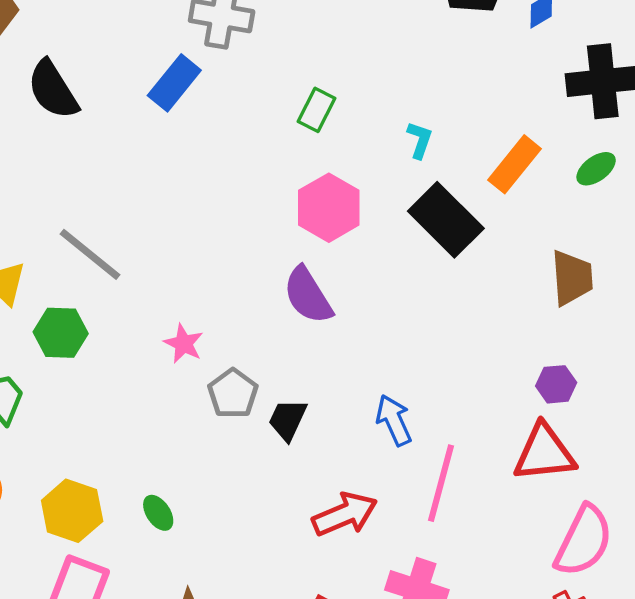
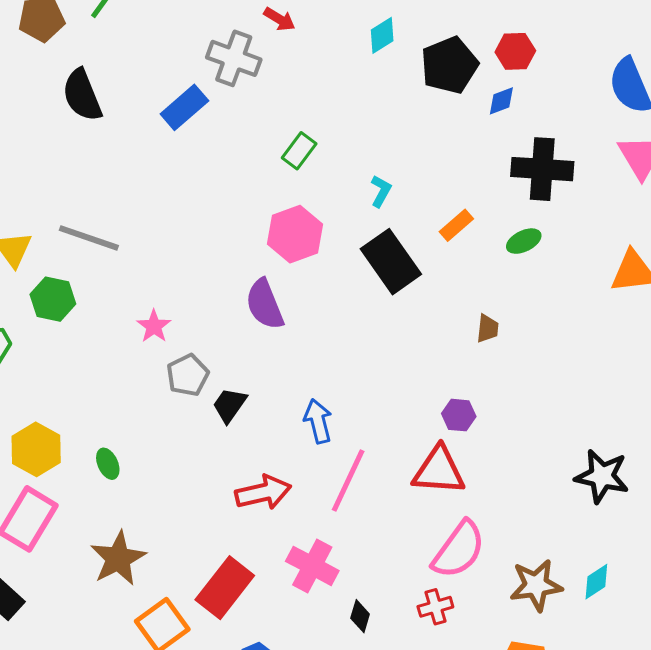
orange rectangle: (515, 164) -> (456, 225), size x0.7
gray line: (90, 254) -> (89, 238), turned -30
brown trapezoid: (572, 278) -> (488, 328), size x0.6

